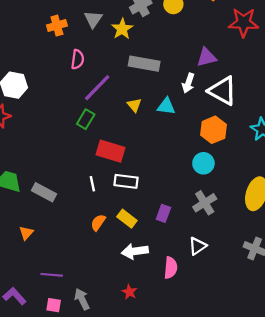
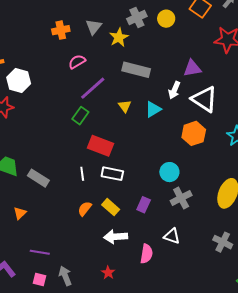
pink semicircle: (78, 59) -> (77, 62), turned -132
cyan triangle: (166, 106) -> (153, 109), turned -42
cyan circle: (203, 163) -> (169, 172), moved
white triangle: (197, 246) -> (172, 236), turned 48

